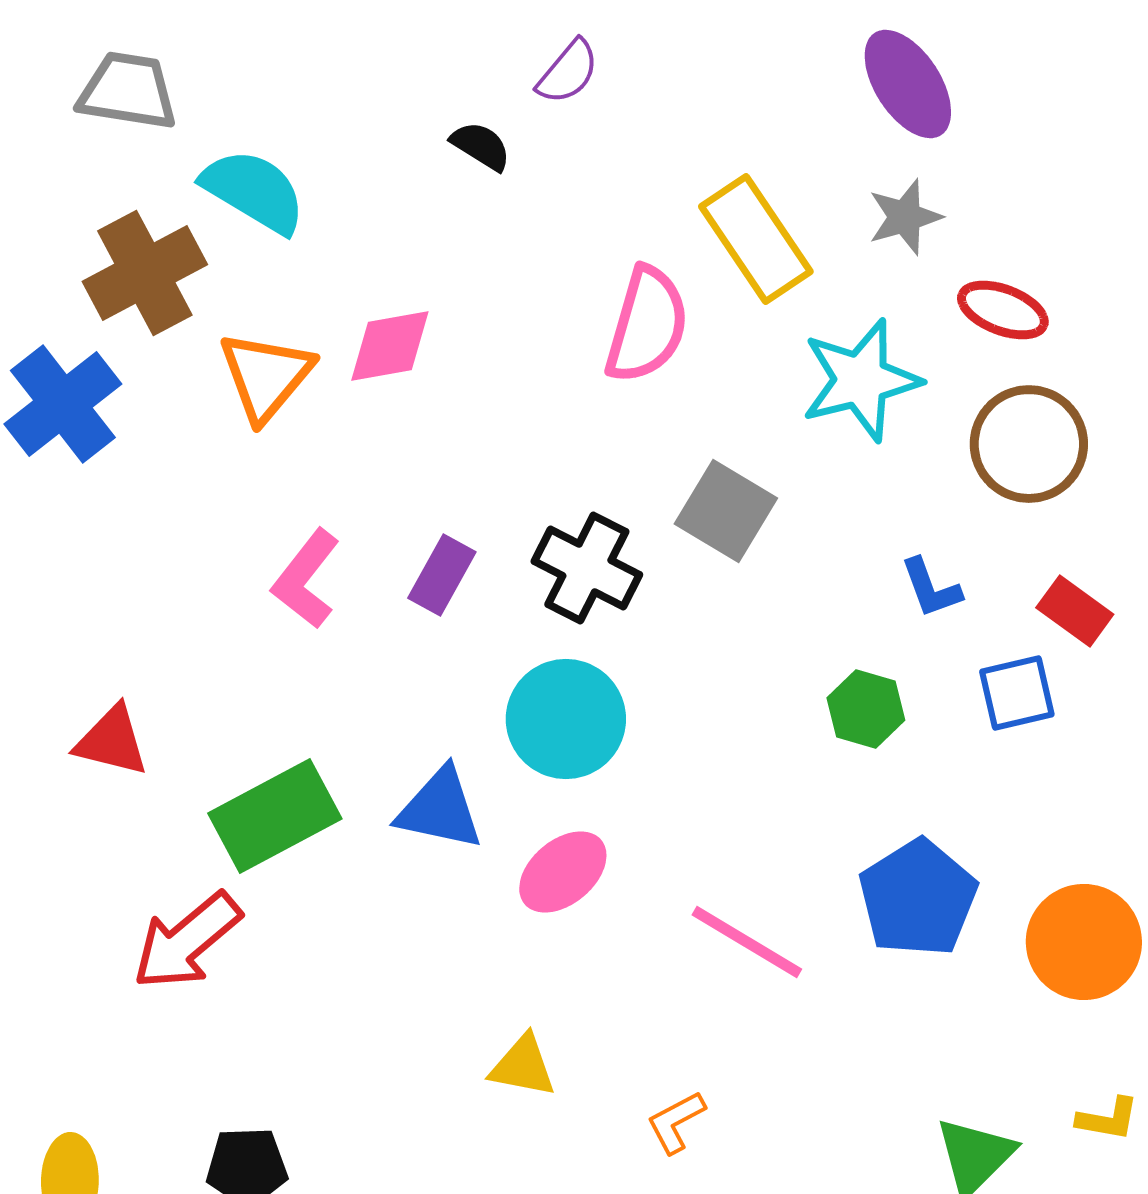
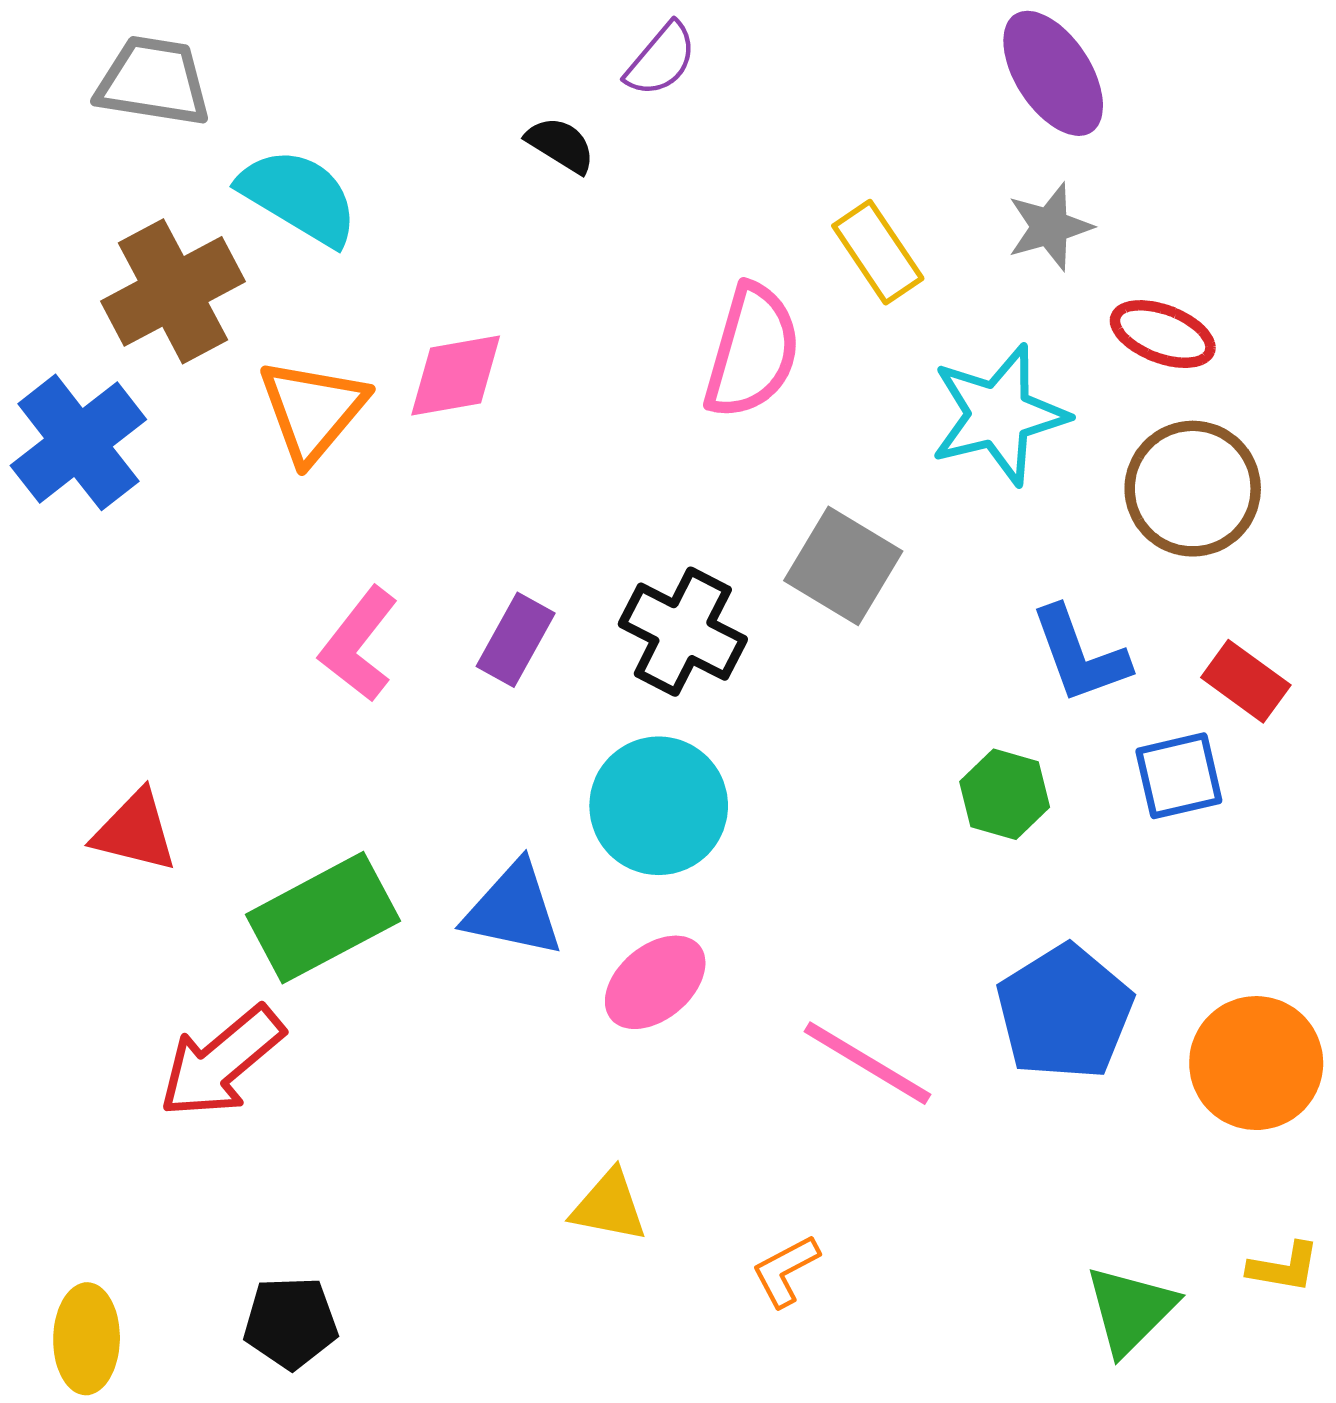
yellow rectangle: (756, 239) -> (878, 252), size x0.7
blue L-shape: (931, 588) -> (1080, 655), size x1.4

